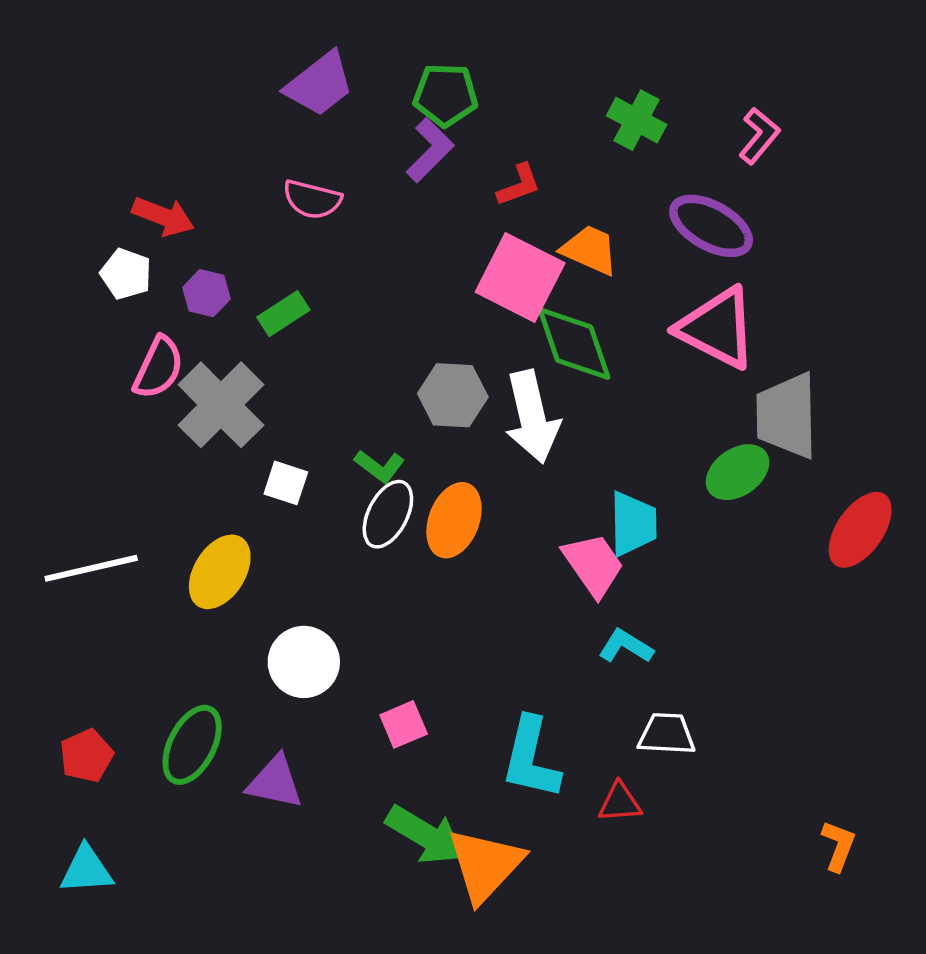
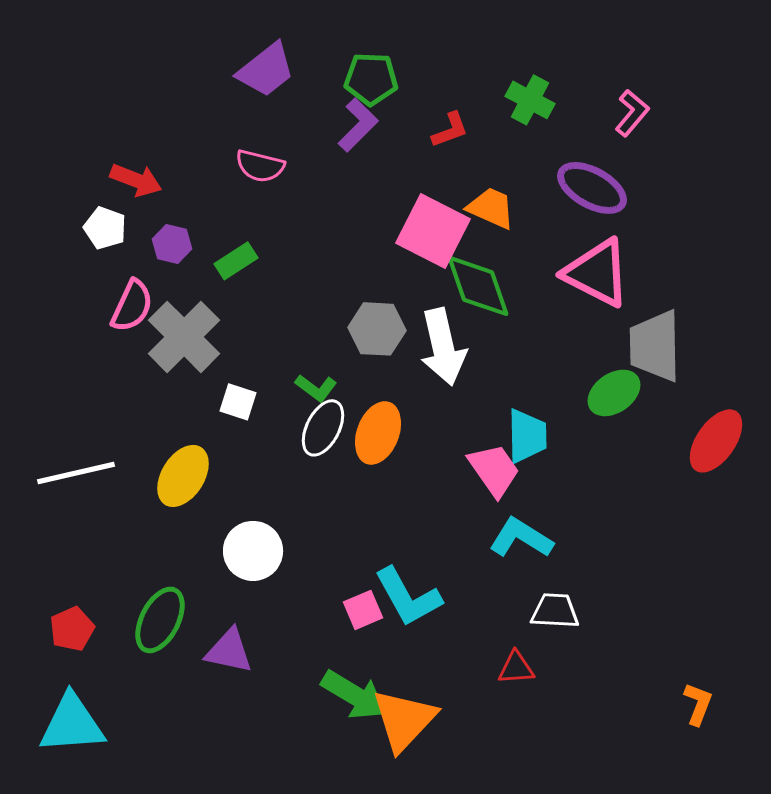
red L-shape: (519, 185) -> (450, 130), moved
cyan L-shape: (626, 646) -> (521, 538), size x1.4
pink square: (404, 724) -> (363, 610), moved
cyan L-shape: (531, 758) -> (408, 597), moved, turned -42
cyan triangle: (86, 870) -> (72, 724), size x1.5

